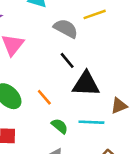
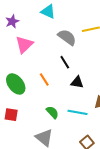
black triangle: (86, 84) -> (77, 82), size x0.6
orange line: (44, 97) -> (44, 79), moved

